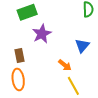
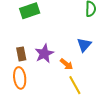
purple star: (42, 34) -> (44, 54), moved

